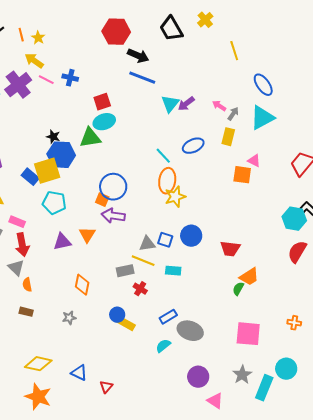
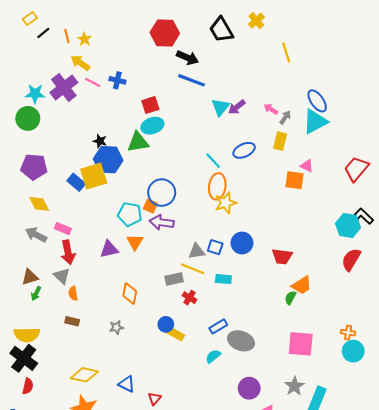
blue ellipse: (263, 85) -> (317, 101), moved
cyan pentagon: (54, 203) -> (130, 214), moved
cyan circle: (286, 369) -> (353, 351), moved

